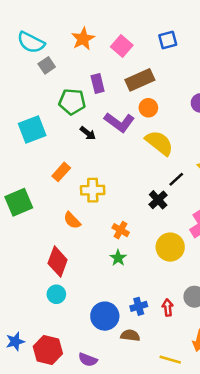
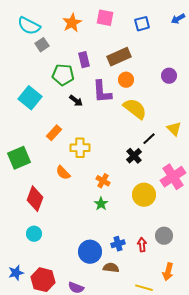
pink square: (122, 46) -> (105, 18), moved, turned -30
purple L-shape: (119, 122) -> (102, 92), turned 50
cyan square: (32, 130) -> (30, 98), turned -30
red diamond: (58, 262) -> (35, 199), moved
cyan circle: (56, 294) -> (34, 234), moved

